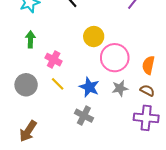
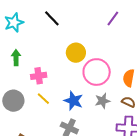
pink cross: (54, 60) -> (39, 76), turned -35

